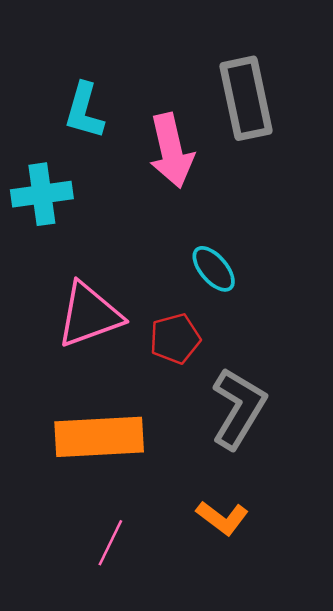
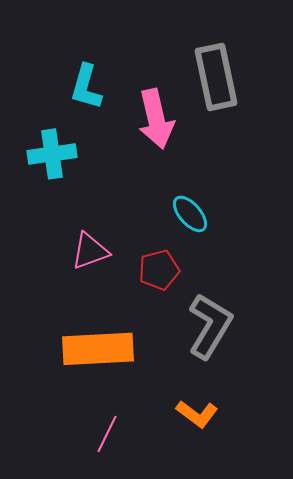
pink triangle: (89, 315) -> (90, 251), size x0.7

